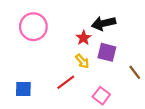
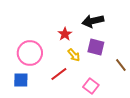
pink circle: (33, 27) -> (30, 53), moved
red star: (83, 38) -> (65, 34), moved

